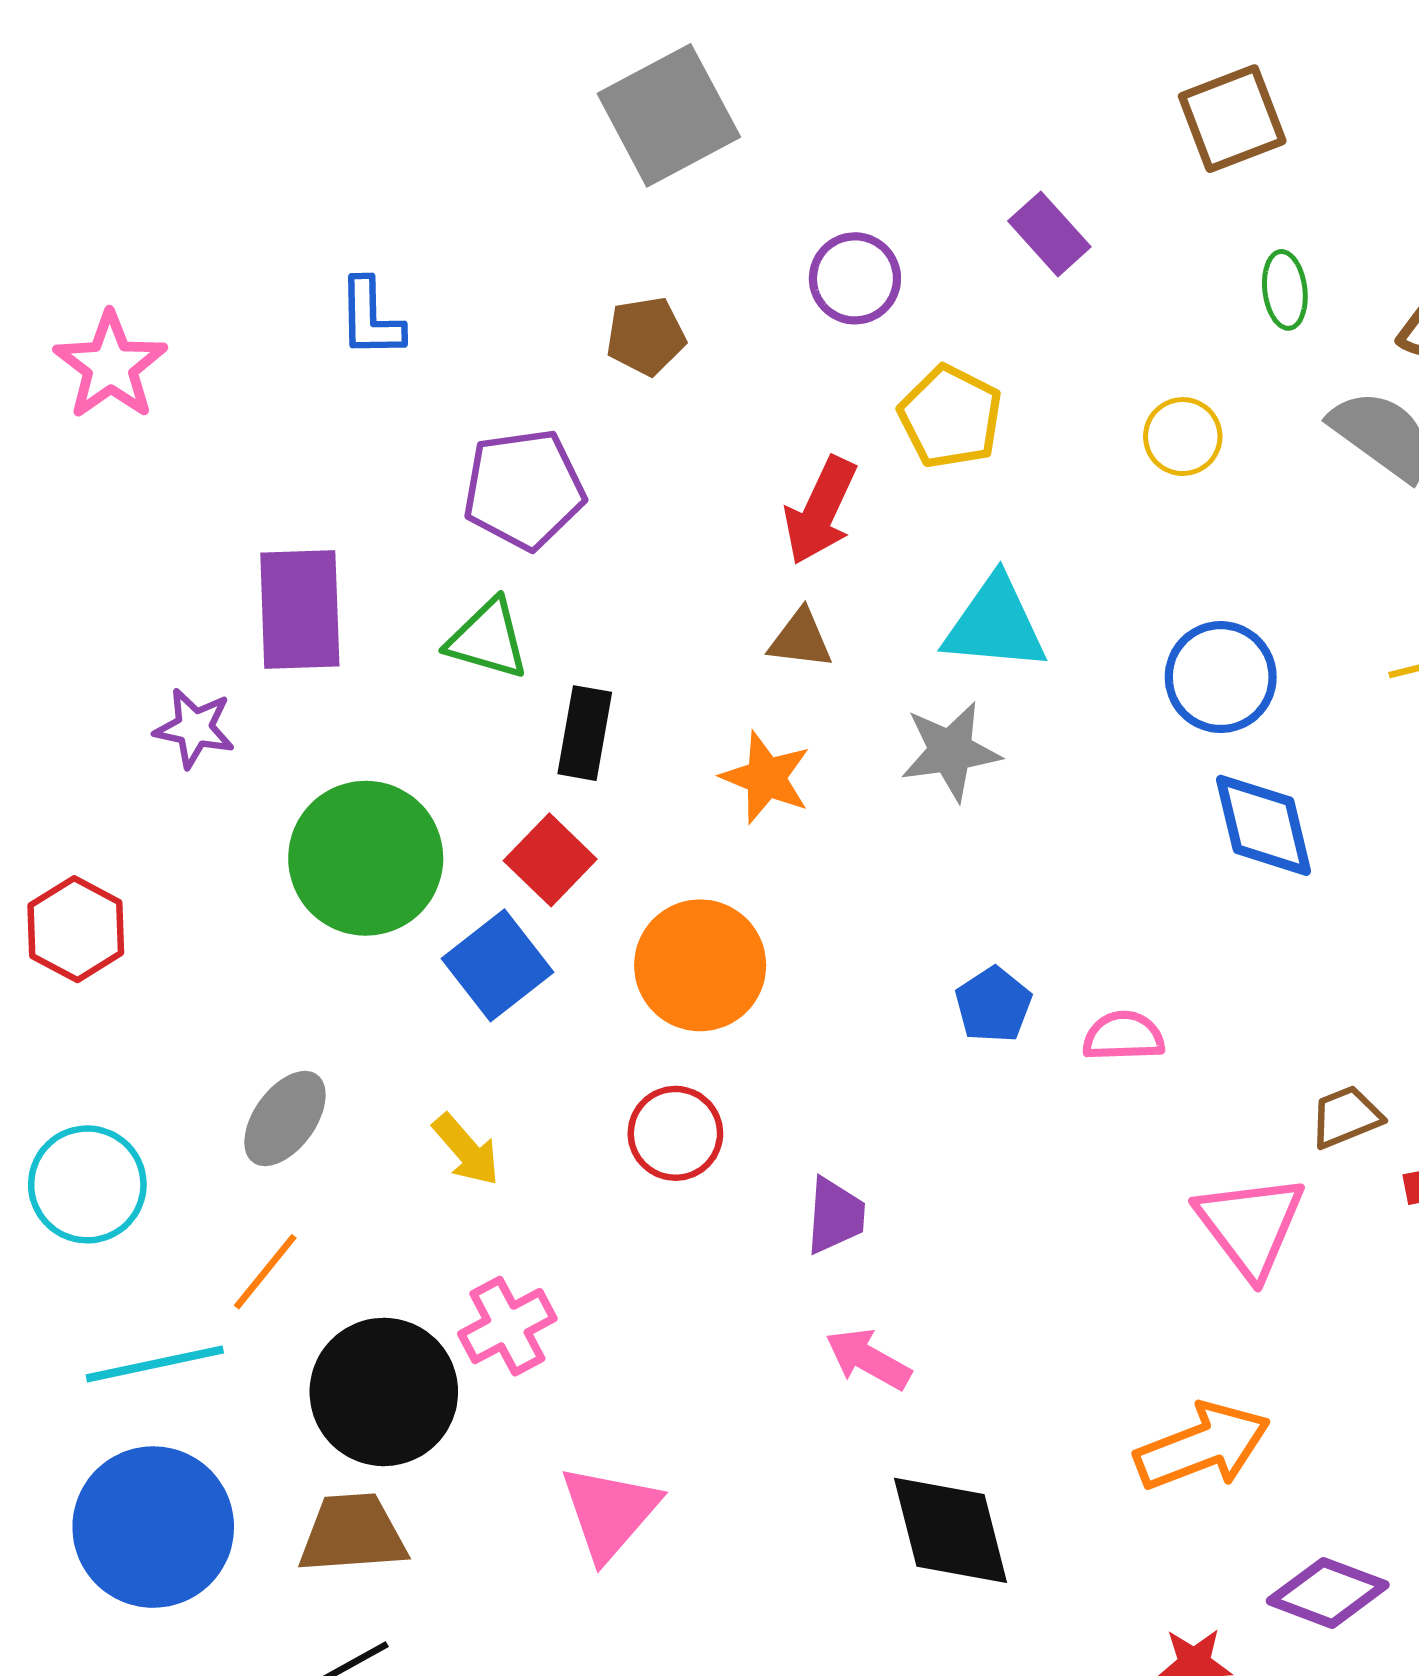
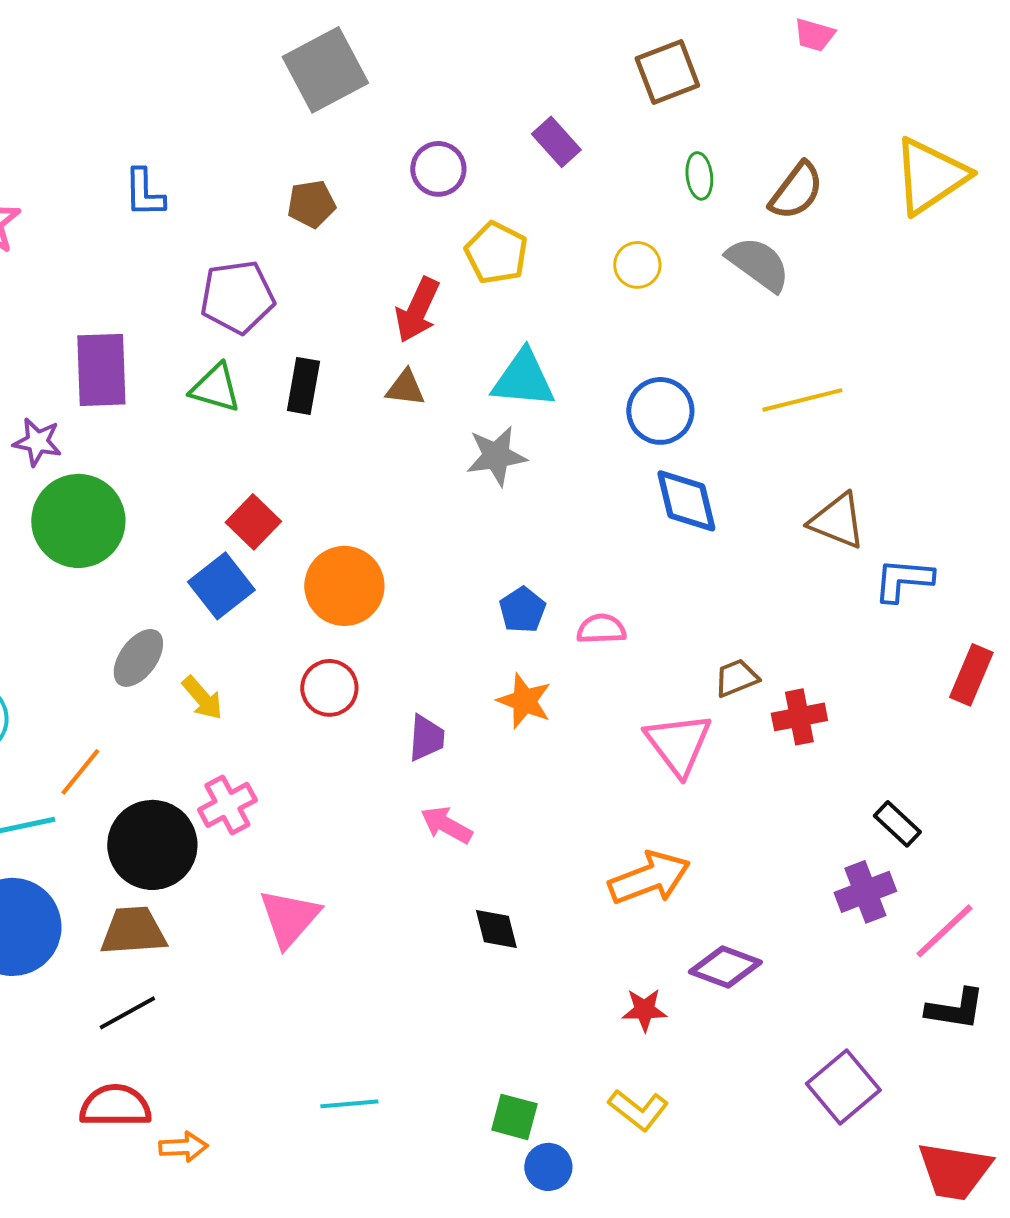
black rectangle: (585, 733) -> (303, 386), moved
orange star: (766, 778) -> (524, 701), moved
green circle: (366, 858) -> (78, 521), moved
gray ellipse: (285, 1119) -> (138, 658), moved
black diamond: (950, 1530) -> (496, 929), size x0.6

